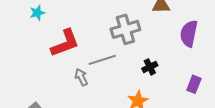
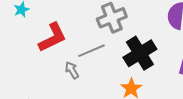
black cross: (150, 67) -> (140, 53), size x2.0

